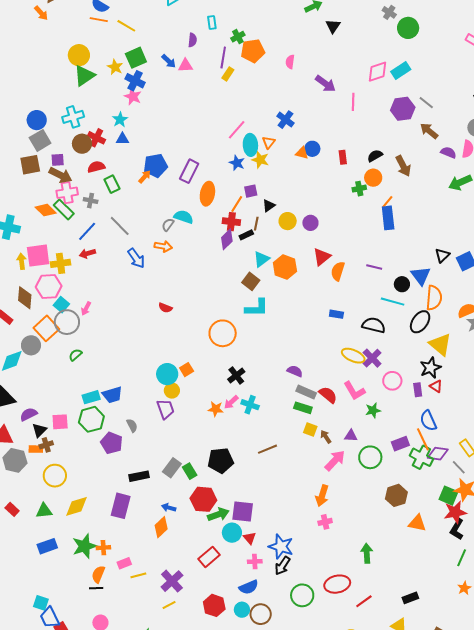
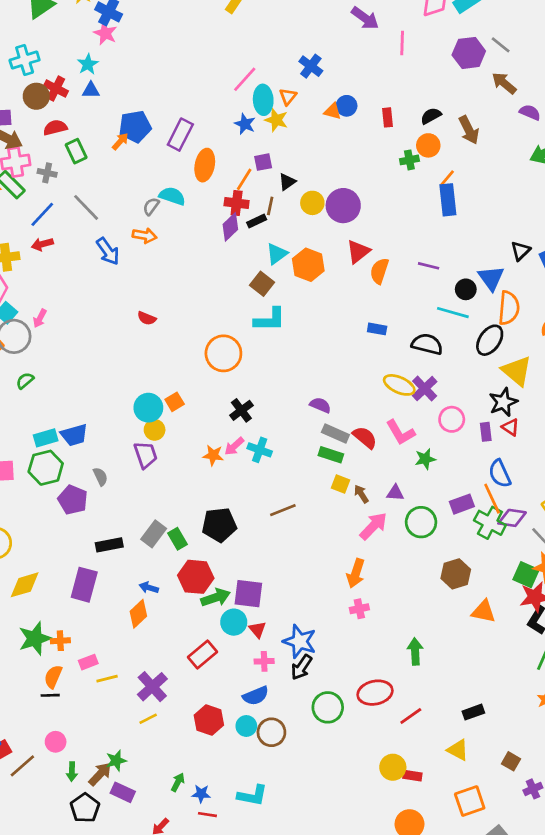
purple circle: (310, 223) -> (343, 206), size x1.6

